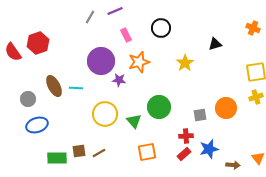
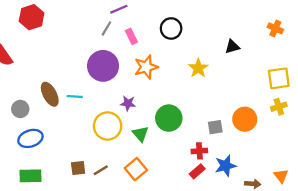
gray line: (90, 17) -> (106, 28), moved
red hexagon: (38, 43) -> (32, 17), moved
purple star: (119, 80) -> (128, 103), moved
orange square: (147, 152) -> (136, 169), moved, turned -30
green rectangle: (57, 158) -> (30, 176), moved

